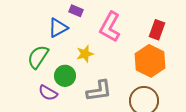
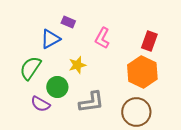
pink L-shape: (110, 27) -> (102, 38), size x0.7

